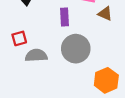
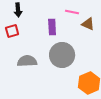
red square: (19, 38) -> (12, 31), moved

